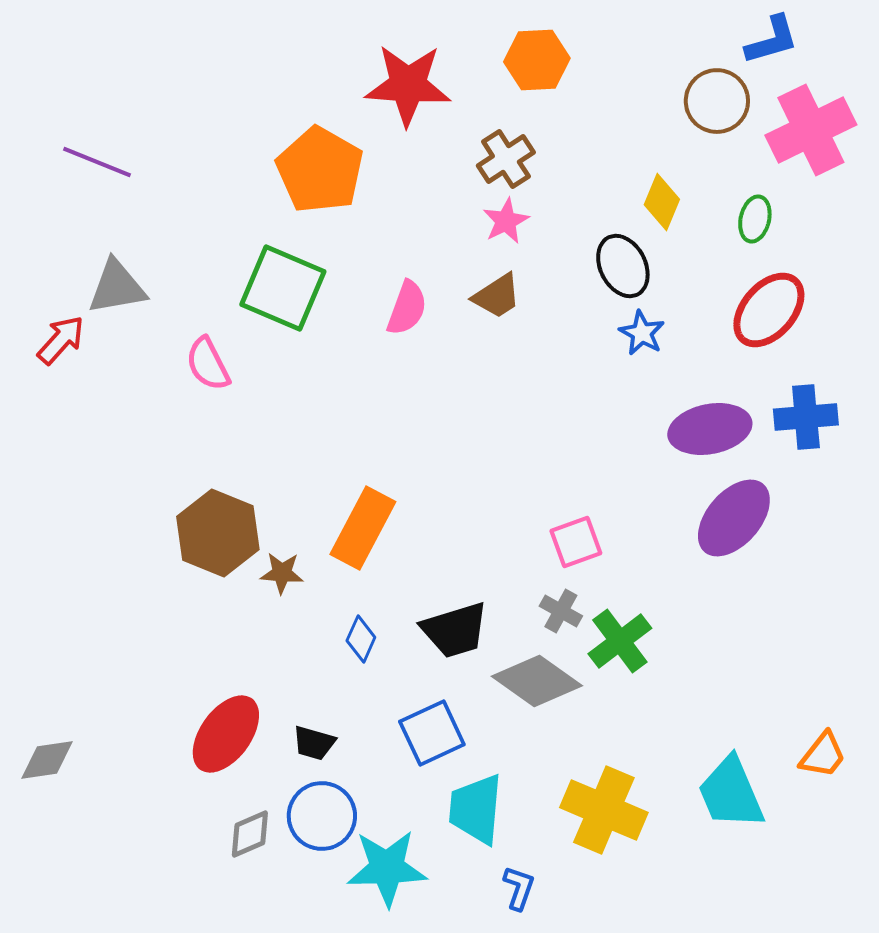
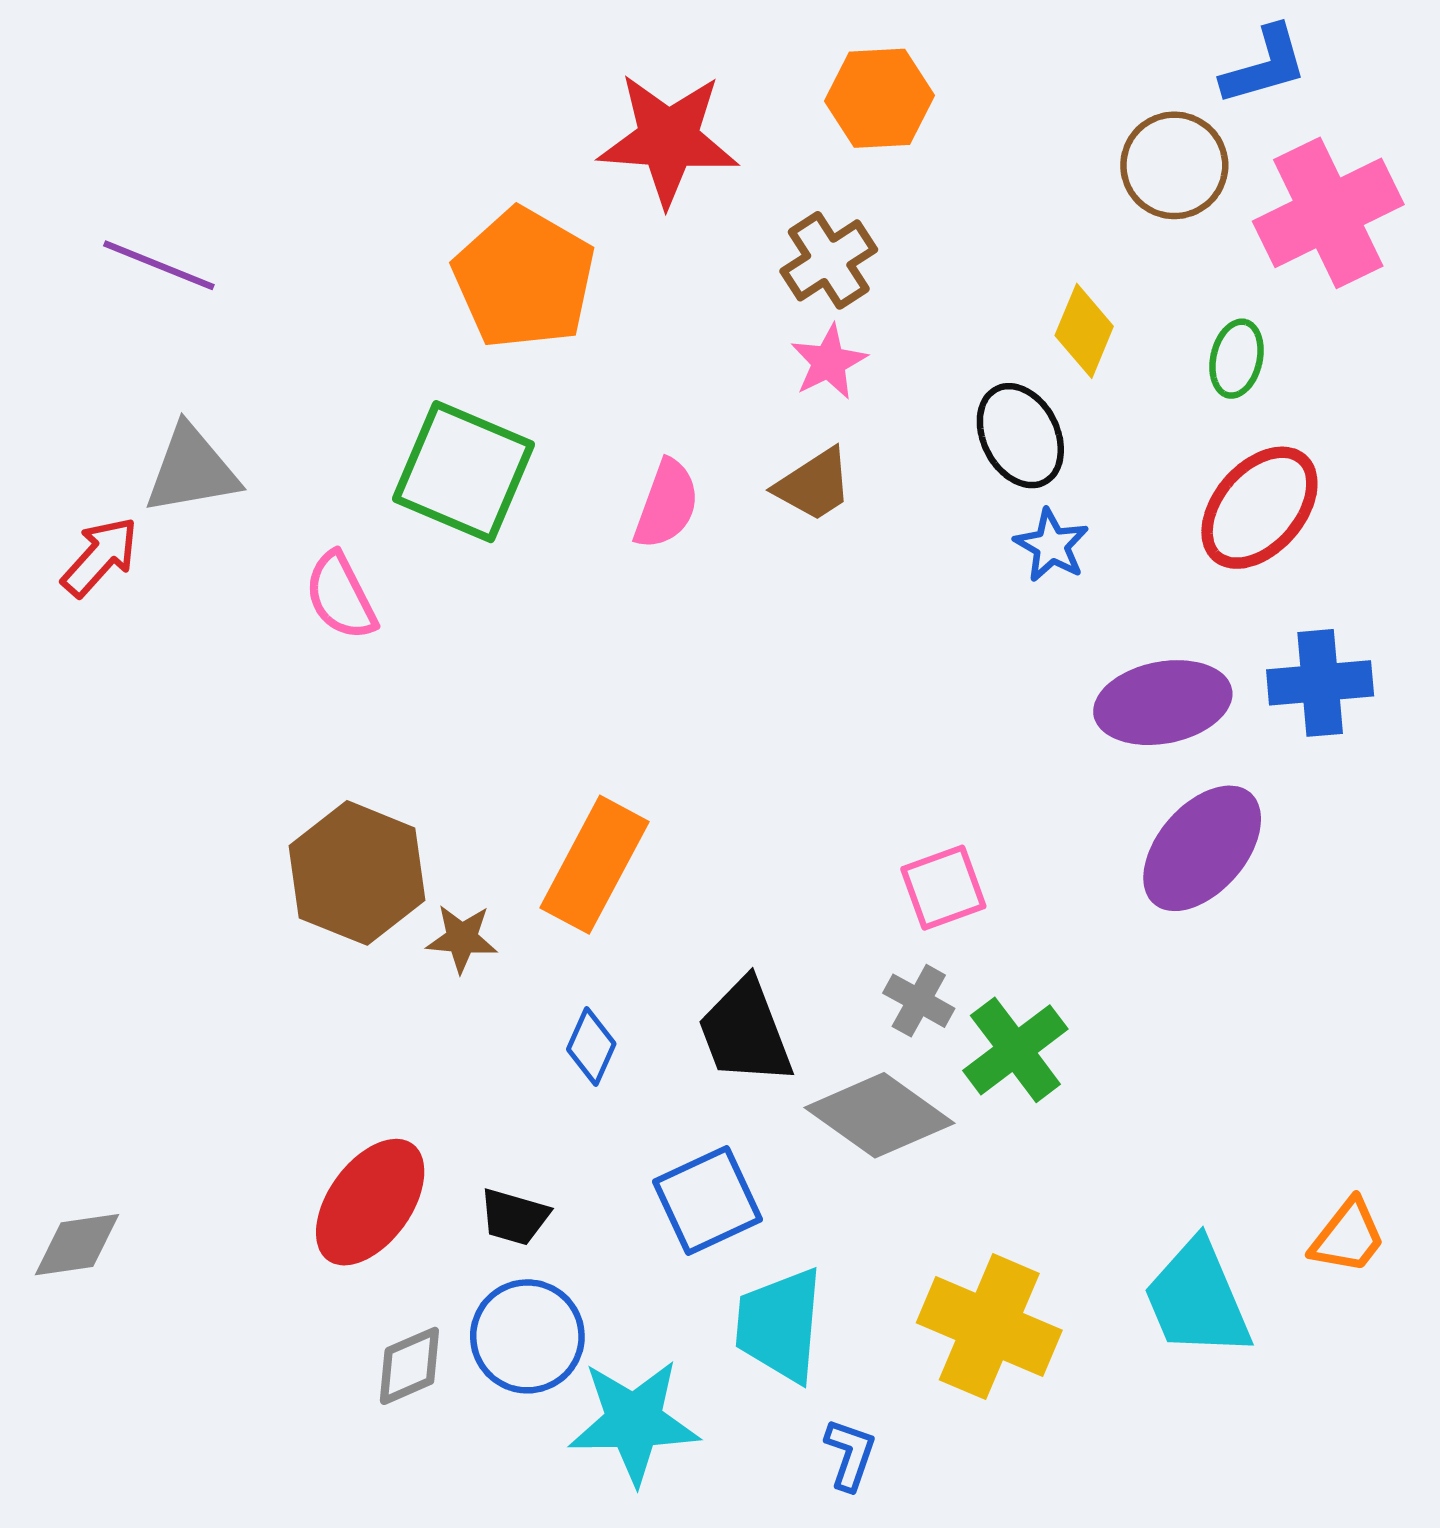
black trapezoid: (455, 630) -> (745, 1032), turned 86

